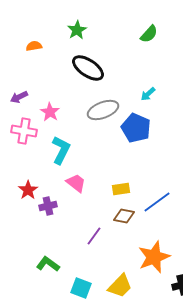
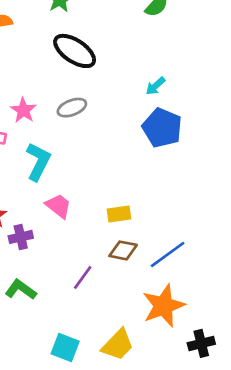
gray ellipse: (103, 110) -> (72, 108), moved, size x0.7
blue pentagon: (136, 128) -> (162, 128), moved
blue line: (157, 202) -> (168, 254), moved
green L-shape: (48, 264) -> (21, 290), moved

